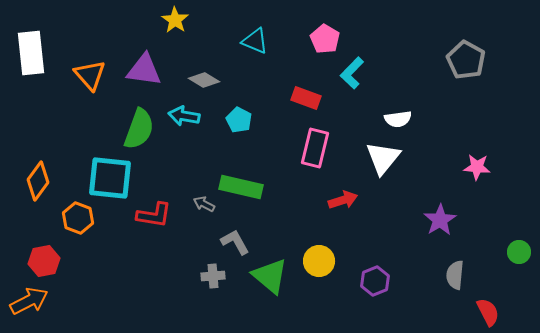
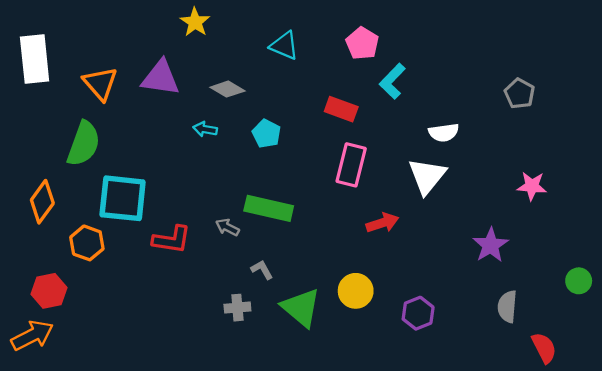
gray pentagon: (466, 60) -> (520, 94), moved, size x0.7
cyan arrow: (184, 116) -> (205, 129), size x0.7
green semicircle: (139, 129) -> (84, 144), moved
gray L-shape: (235, 242) -> (262, 270), size x0.7

